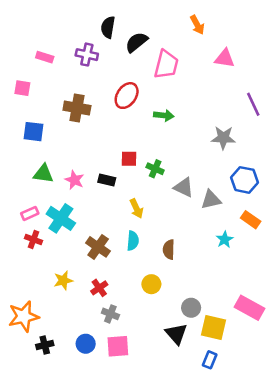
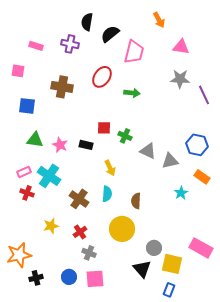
purple line: (253, 104) -> (204, 95), moved
gray star: (223, 138) -> (180, 79), moved
yellow circle: (151, 284) -> (122, 229), size x1.6

